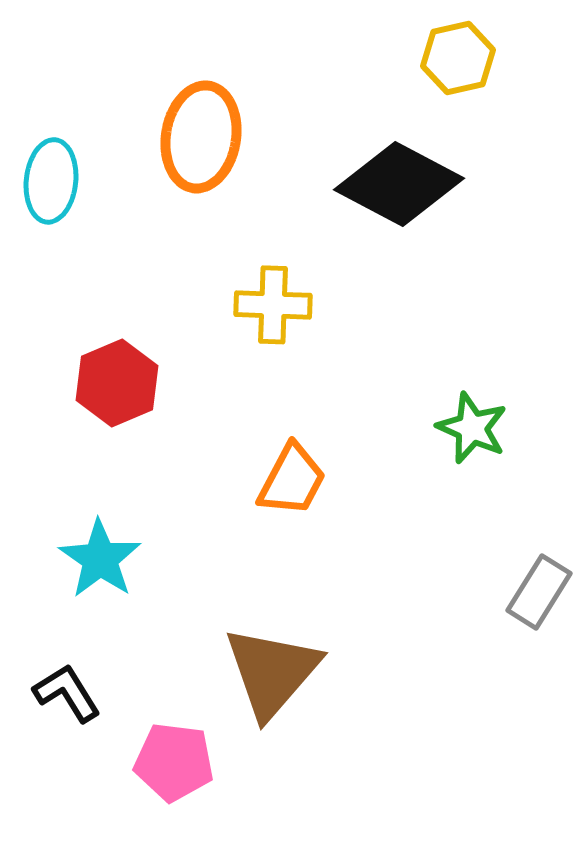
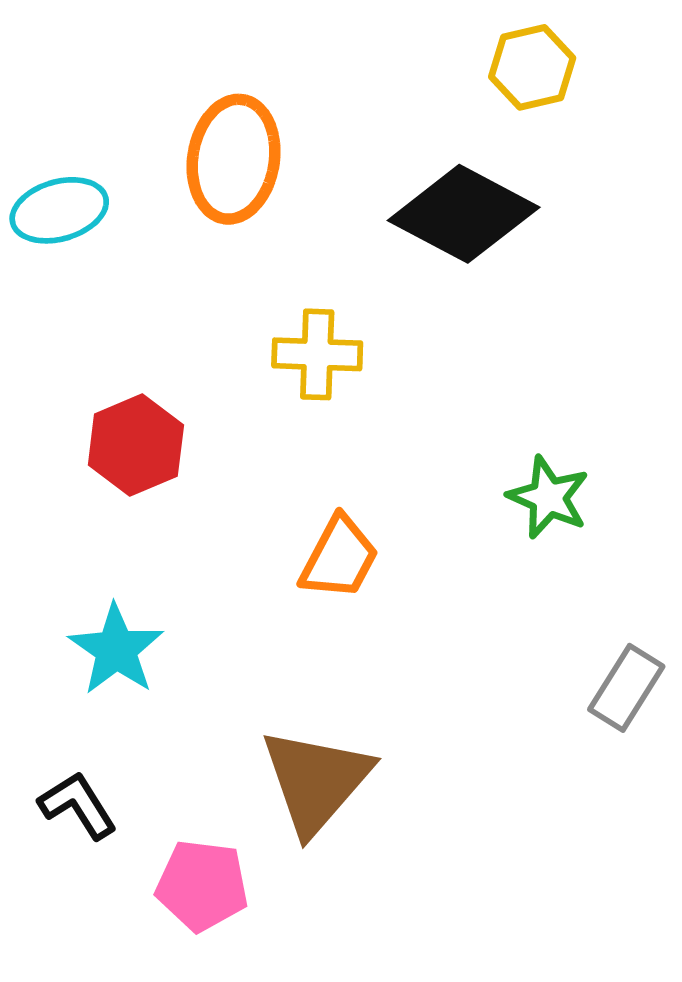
cyan ellipse: (51, 181) -> (59, 210), turned 68

